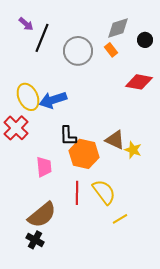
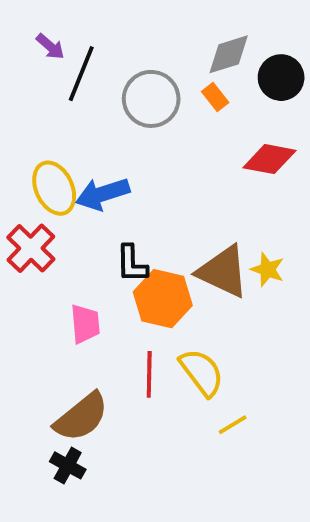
black circle: (145, 40) -> (281, 78), size x1.5
brown triangle: (115, 140) -> (223, 272), size x1.4
yellow star: (133, 150) -> (267, 270), moved

